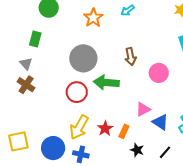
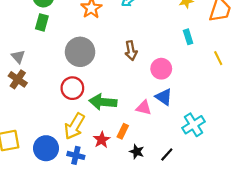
green rectangle: (35, 39) -> (42, 22), moved
green arrow: (106, 82) -> (103, 102), moved
pink triangle: (143, 109) -> (144, 108), turned 42
blue triangle: (160, 122) -> (164, 97), moved
red star: (105, 128) -> (102, 140), moved

